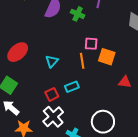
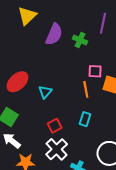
cyan triangle: (52, 61) -> (45, 92), moved
cyan rectangle: (72, 87) -> (85, 119), moved, turned -48

